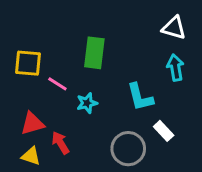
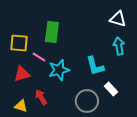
green rectangle: (94, 53) -> (52, 32), moved
cyan star: (87, 103) -> (59, 70), size x1.5
red triangle: (32, 124) -> (22, 74), moved

